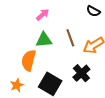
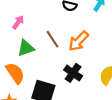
orange semicircle: (29, 60) -> (15, 73), turned 145

